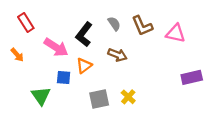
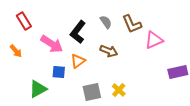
pink triangle: (176, 33) -> (154, 40), moved, turned -36
green triangle: (41, 96) -> (38, 89), turned 36

